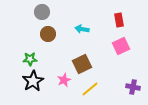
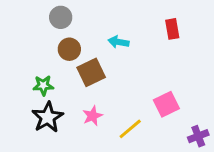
pink square: (121, 46) -> (166, 104), moved
brown square: (82, 64) -> (91, 72), moved
purple cross: (133, 87) -> (198, 136), moved, turned -32

